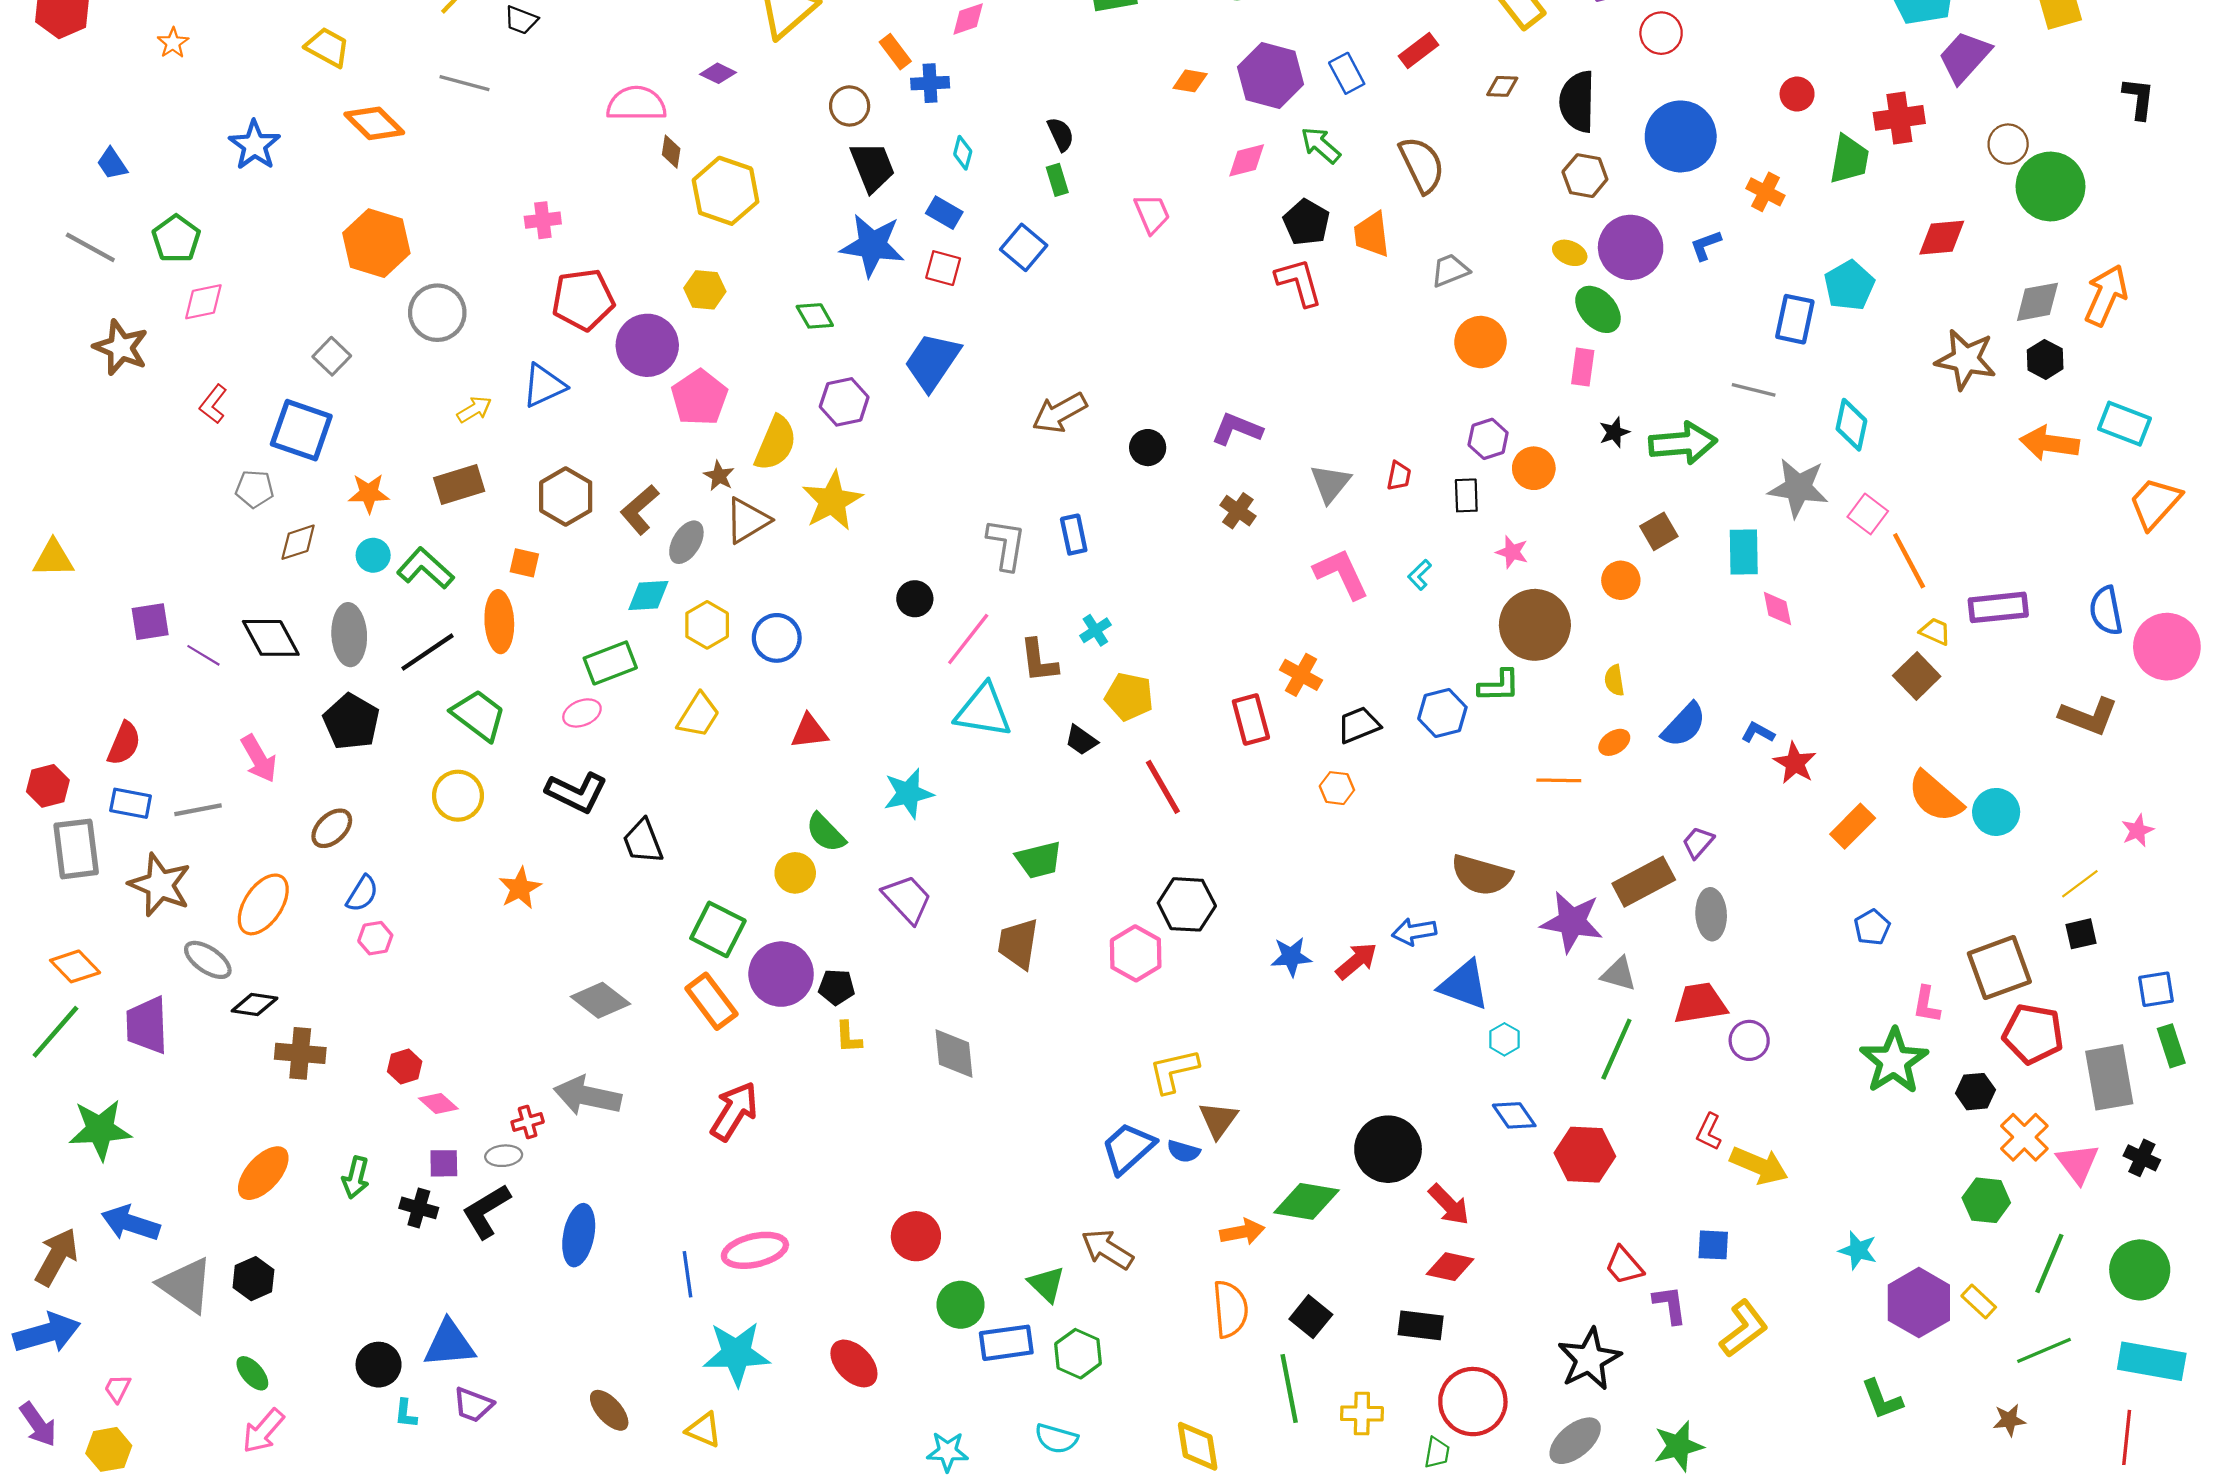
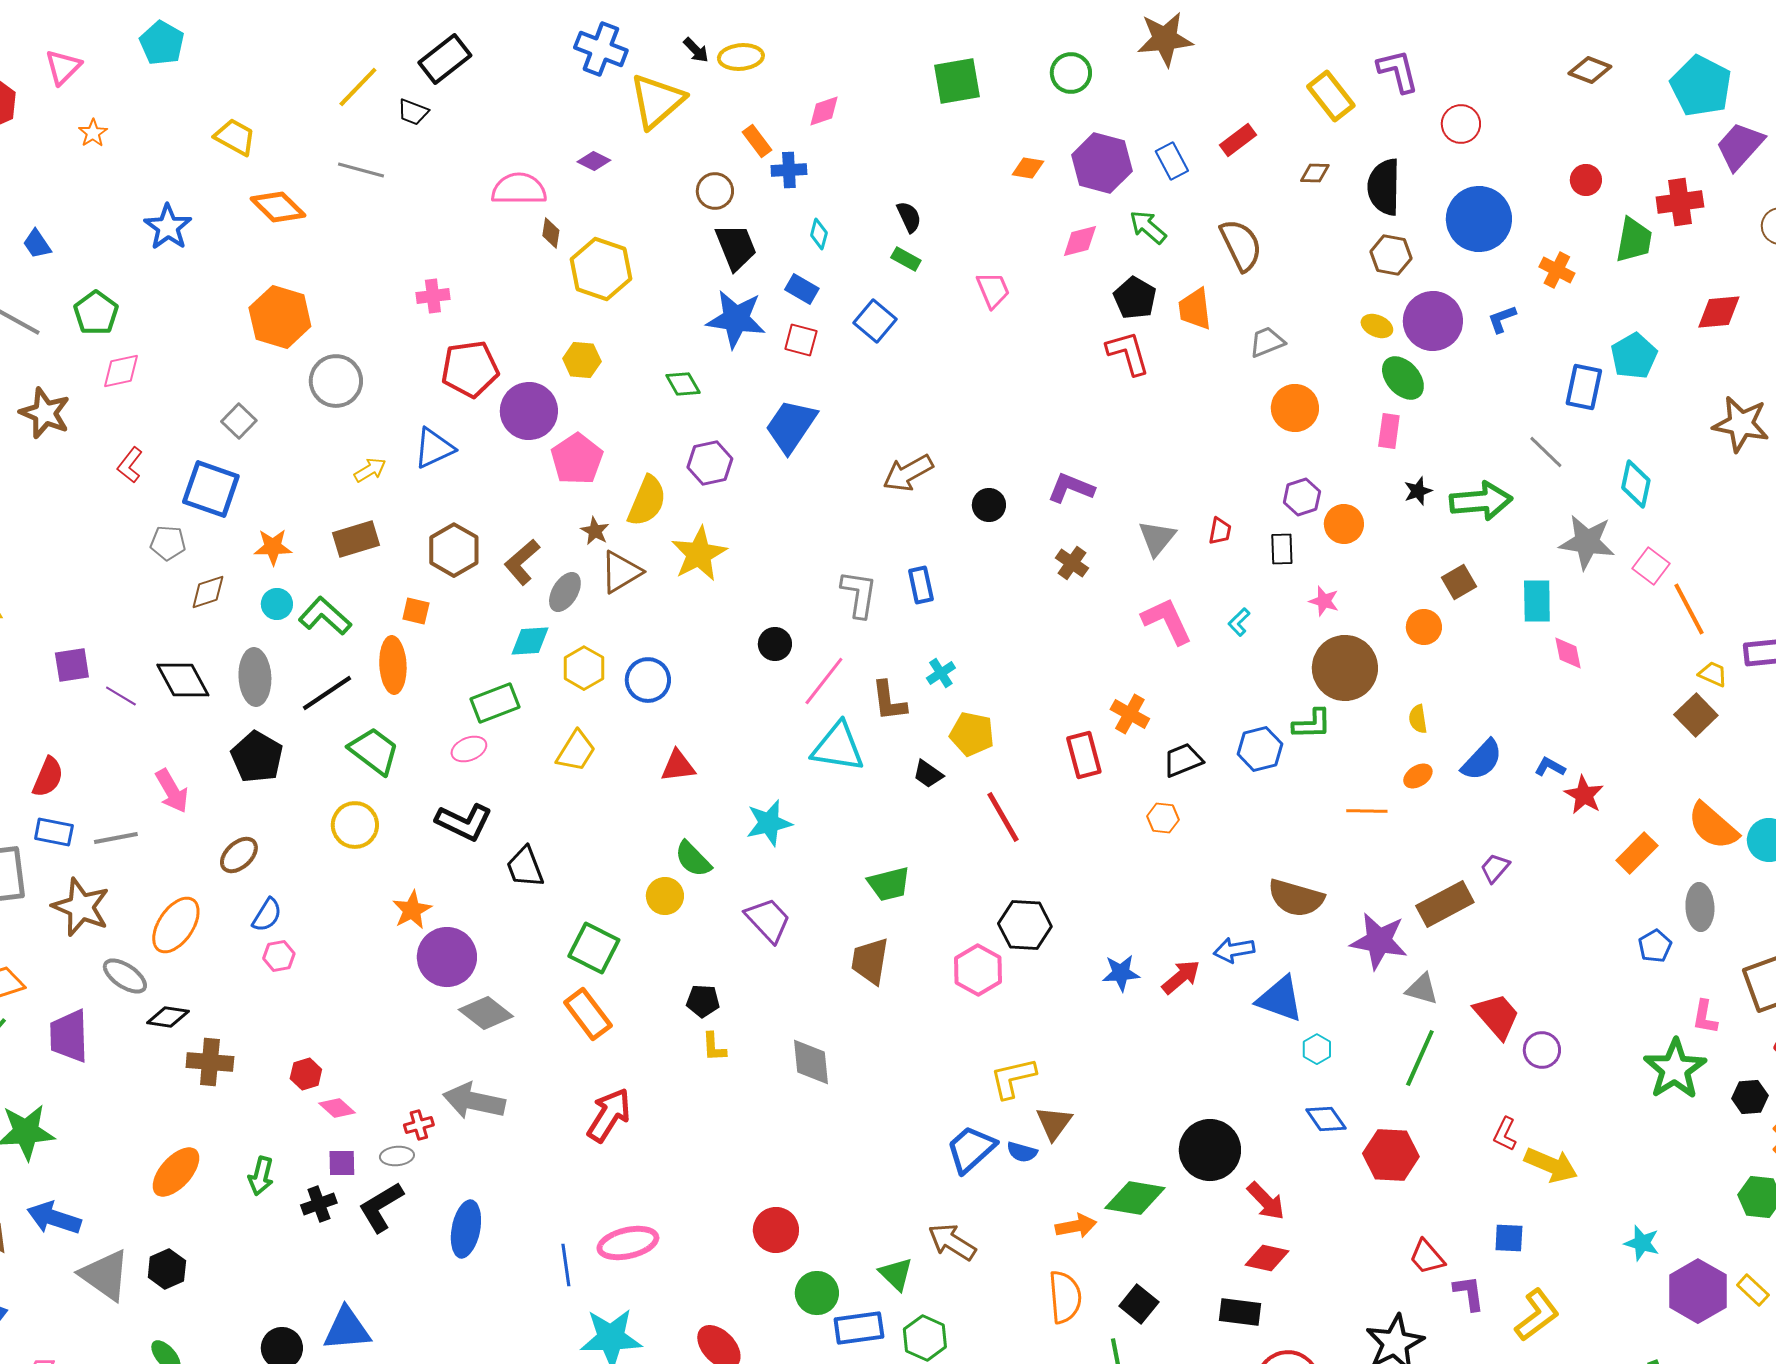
green rectangle: (1057, 180) -> (906, 259), turned -44
gray line: (1754, 390) -> (1546, 452), turned 30
gray ellipse: (1711, 914) -> (1700, 907), moved
purple circle: (781, 974) -> (447, 957), moved
red trapezoid: (1700, 1003) -> (1497, 1016), turned 58
black cross: (419, 1208) -> (319, 1204), turned -36

